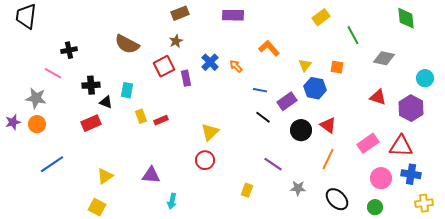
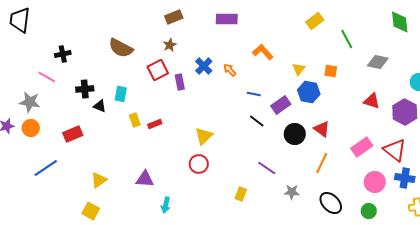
red rectangle: (91, 123) -> (73, 134), moved
red triangle: (401, 146) -> (395, 150), turned 35

